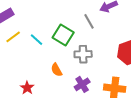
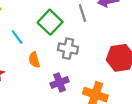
cyan line: (36, 40) -> (17, 37), moved

